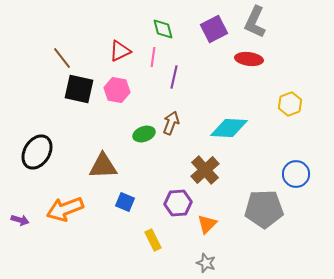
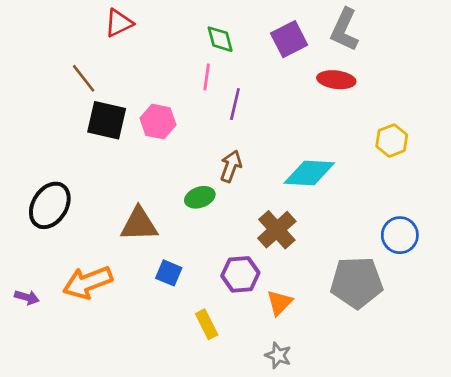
red triangle: (120, 51) -> (119, 23), moved
green ellipse: (144, 134) -> (200, 197), moved

